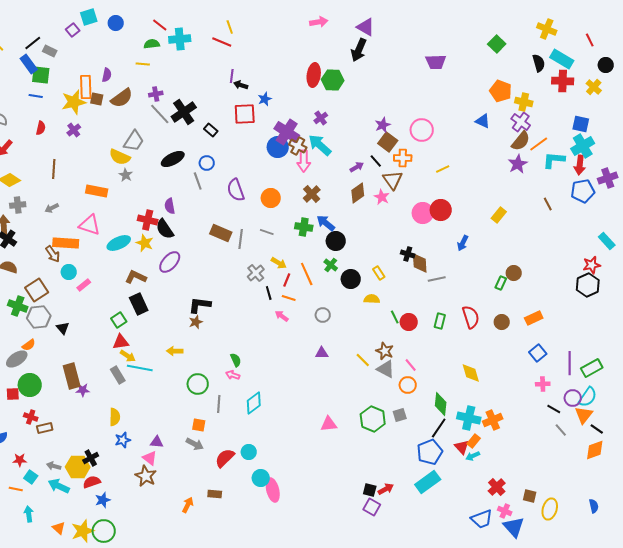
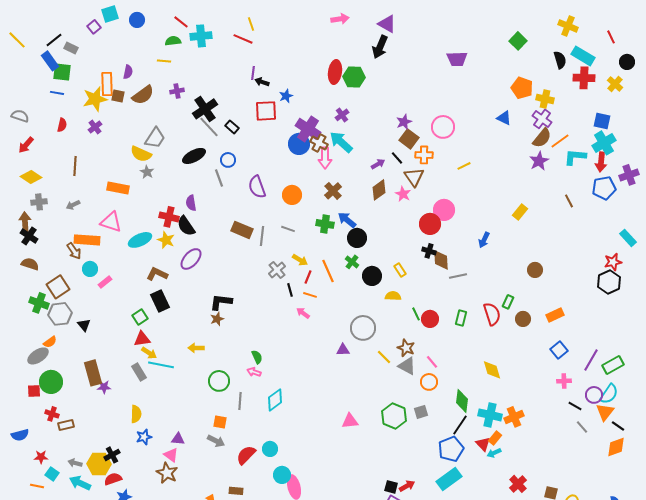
gray line: (160, 114) -> (209, 127), moved
red circle: (441, 210) -> (430, 224), moved
green rectangle: (501, 283) -> (508, 302), moved
gray circle: (323, 315) -> (363, 328), moved, size x1.6
purple line: (570, 363) -> (591, 360), turned 30

